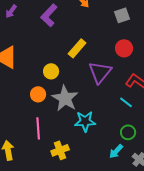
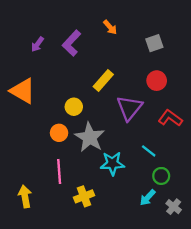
purple arrow: (11, 11) -> (37, 44), moved
cyan line: (126, 102) -> (149, 151), moved

